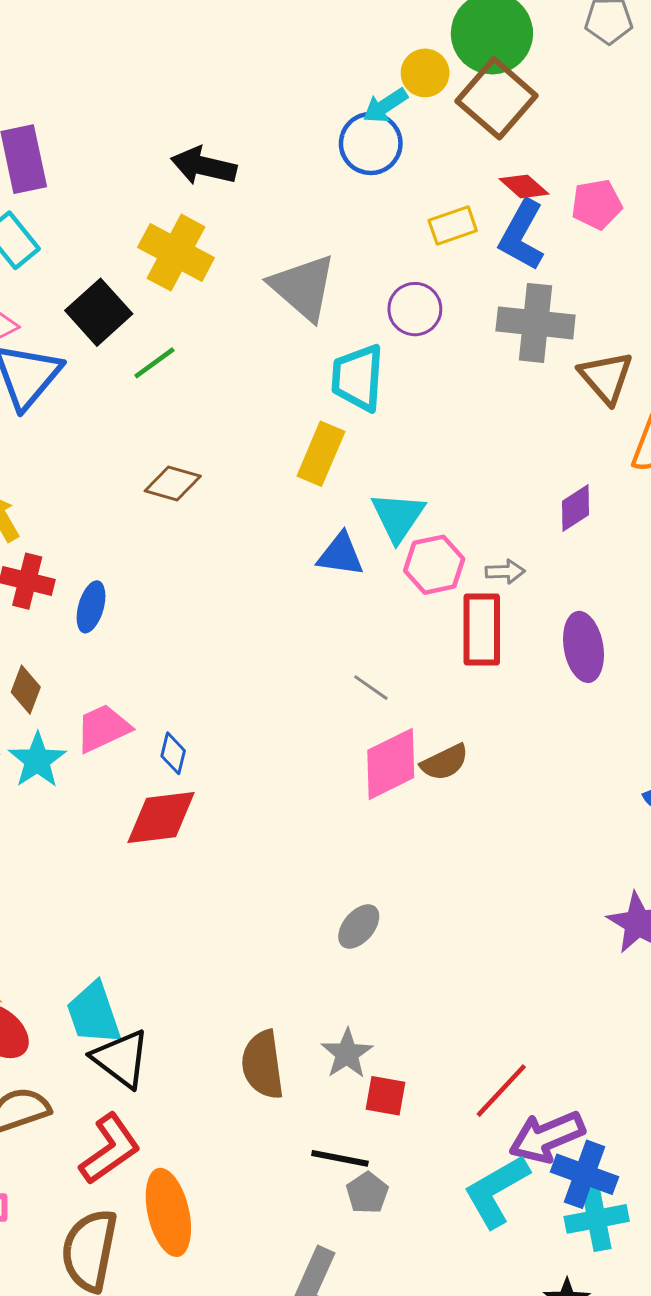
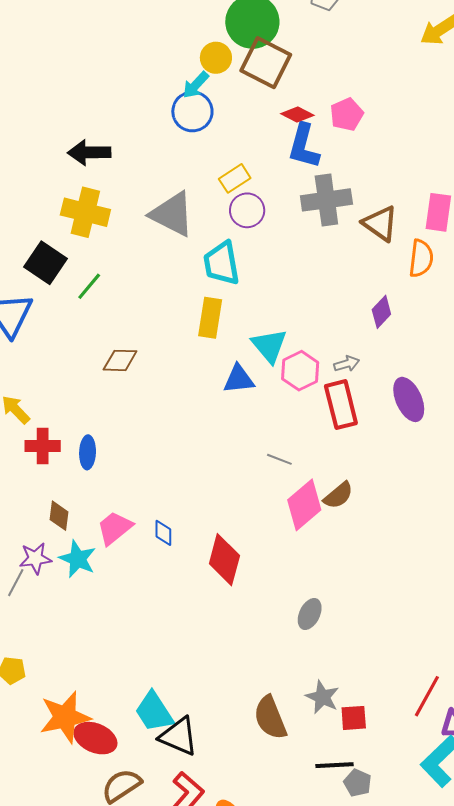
yellow rectangle: (453, 225) -> (235, 178), moved
red diamond: (161, 817) -> (224, 560), moved, turned -54

